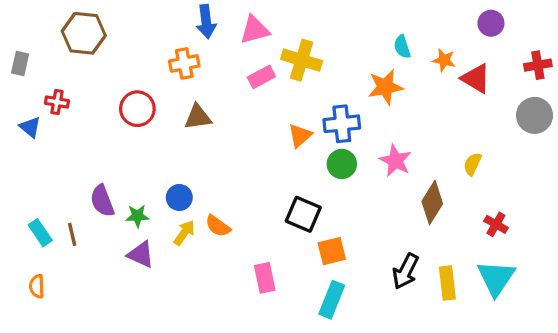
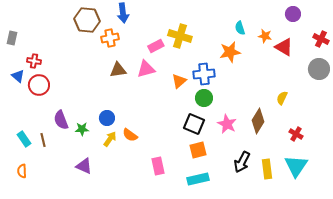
pink triangle: (255, 30) -> (146, 69), moved
brown hexagon: (84, 33) -> (87, 20), moved
red cross: (538, 65) -> (321, 39), turned 35
red circle: (137, 109) -> (39, 85), moved
pink star: (395, 161) -> (227, 124), moved
black square: (303, 214) -> (194, 124), moved
purple triangle: (141, 254) -> (84, 166), moved
cyan rectangle: (332, 300) -> (198, 179), turned 55

